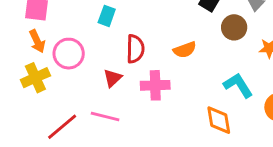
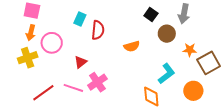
orange arrow: (37, 41) -> (31, 33), turned 35
red semicircle: (135, 49) -> (98, 30), moved
pink cross: (155, 85) -> (97, 82), moved, turned -36
cyan L-shape: (238, 85) -> (166, 74), turned 80

